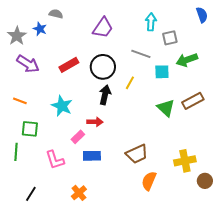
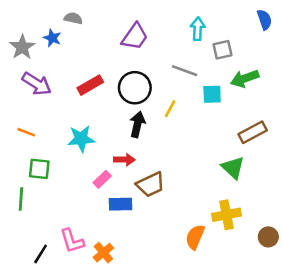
cyan star: (62, 106) -> (81, 139), turned -30
green triangle: (166, 108) -> (233, 168), moved
brown trapezoid: (137, 154) -> (151, 185), moved
pink L-shape: (55, 160) -> (72, 241), moved
yellow cross: (185, 161) -> (226, 215), moved

